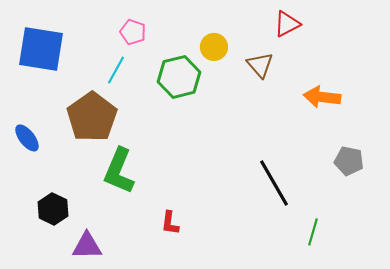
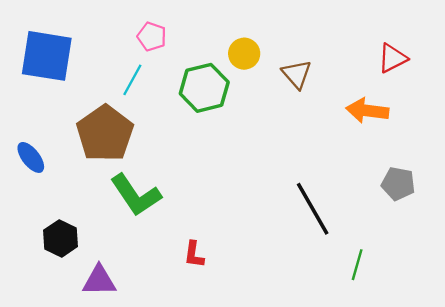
red triangle: (287, 24) -> (392, 58), moved
green L-shape: (119, 171) -> (136, 195), turned -57

